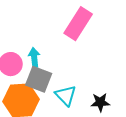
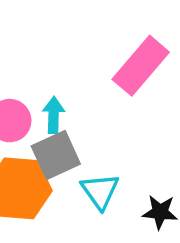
gray square: (39, 79) -> (56, 155), turned 36

